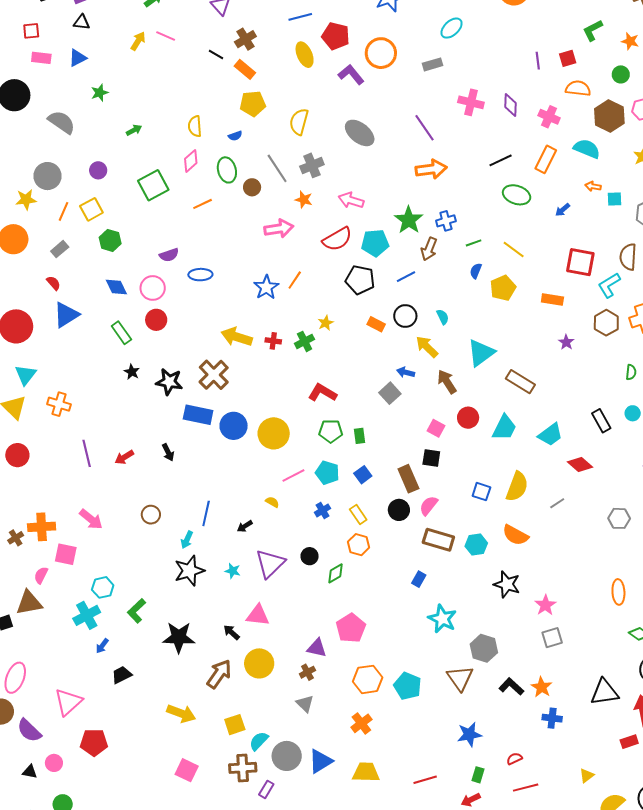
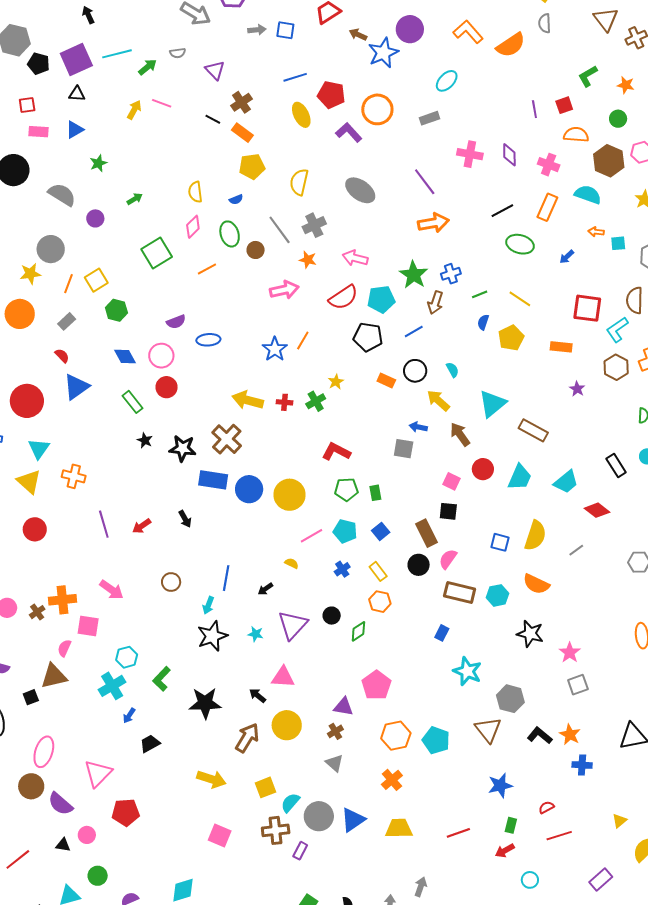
purple circle: (98, 170) -> (95, 218), moved
gray square: (390, 393) -> (404, 449), turned -35

